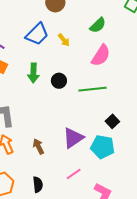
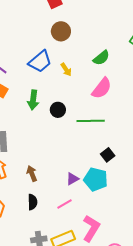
purple triangle: (73, 138) -> (72, 179), moved, size x0.6
black semicircle: (38, 185) -> (32, 202), moved

